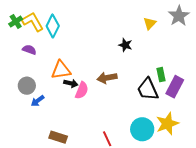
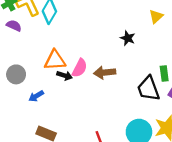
purple semicircle: (29, 50) -> (14, 26), moved
pink semicircle: (82, 90) -> (80, 68), moved
blue arrow: (38, 101) -> (36, 96), moved

